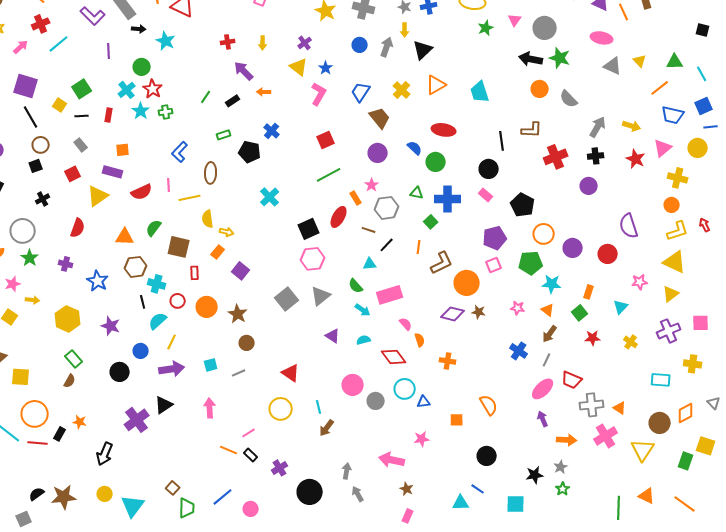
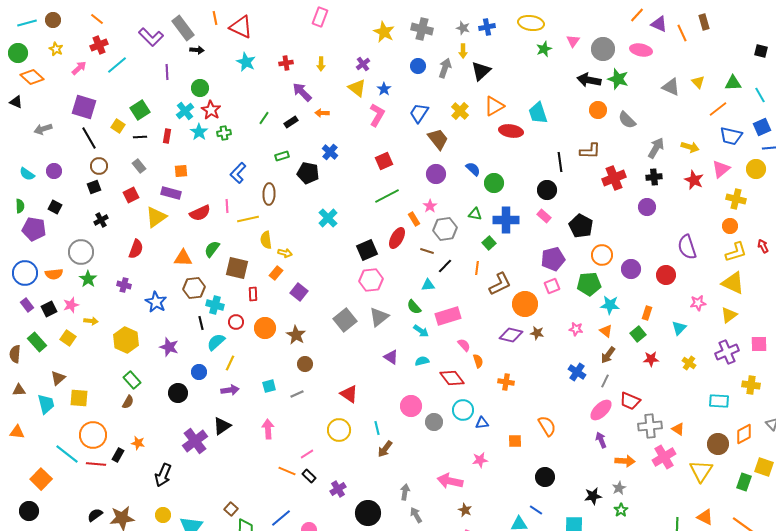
pink ellipse: (602, 38) -> (641, 50), moved
cyan star: (166, 41) -> (246, 62), moved
red ellipse: (444, 130) -> (511, 131), moved
purple arrow: (172, 369) -> (230, 390), size x0.7

